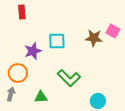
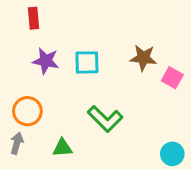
pink square: (113, 31) -> (172, 78), moved
purple star: (33, 51) -> (46, 61), moved, turned 30
cyan circle: (98, 101) -> (172, 154), moved

